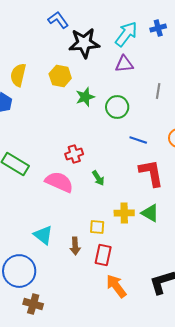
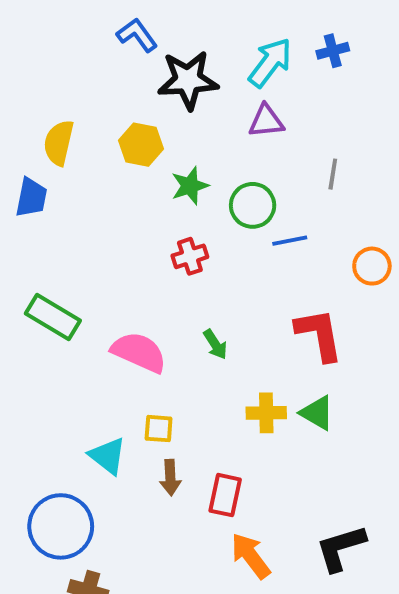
blue line: (138, 140) -> (290, 241), moved, turned -30
red cross: (74, 154) -> (190, 256), moved
yellow square: (97, 227) -> (159, 429), moved

